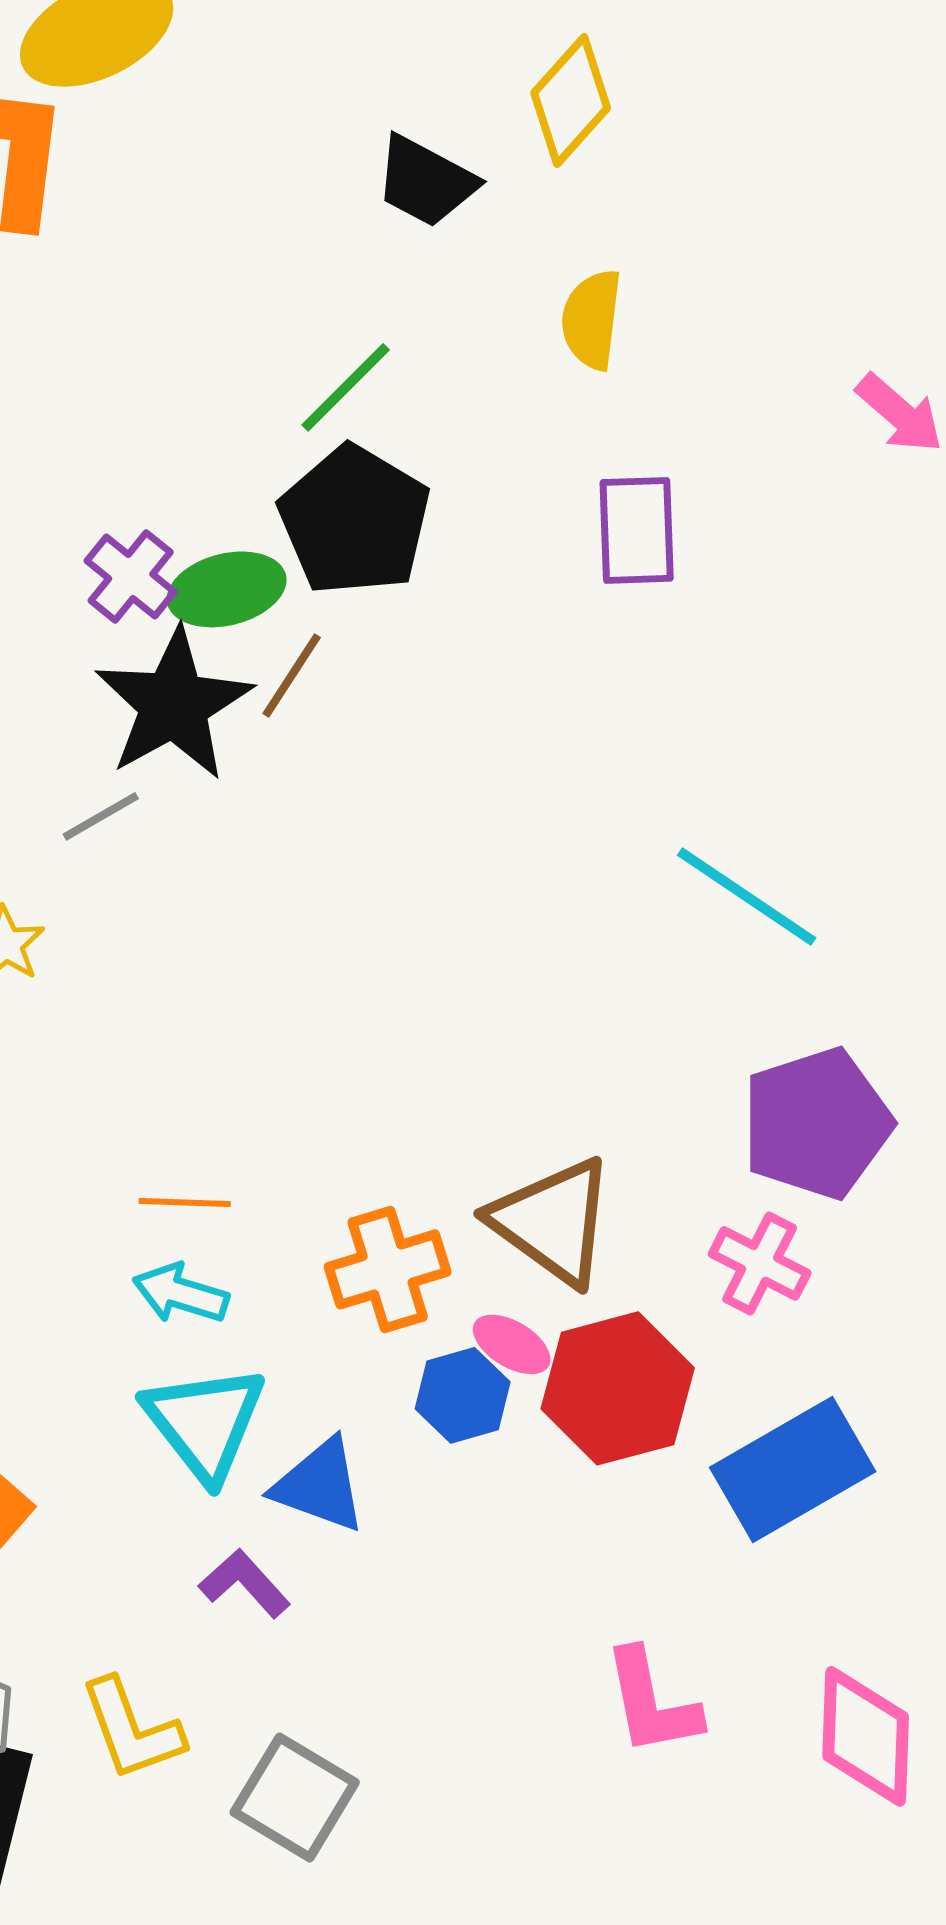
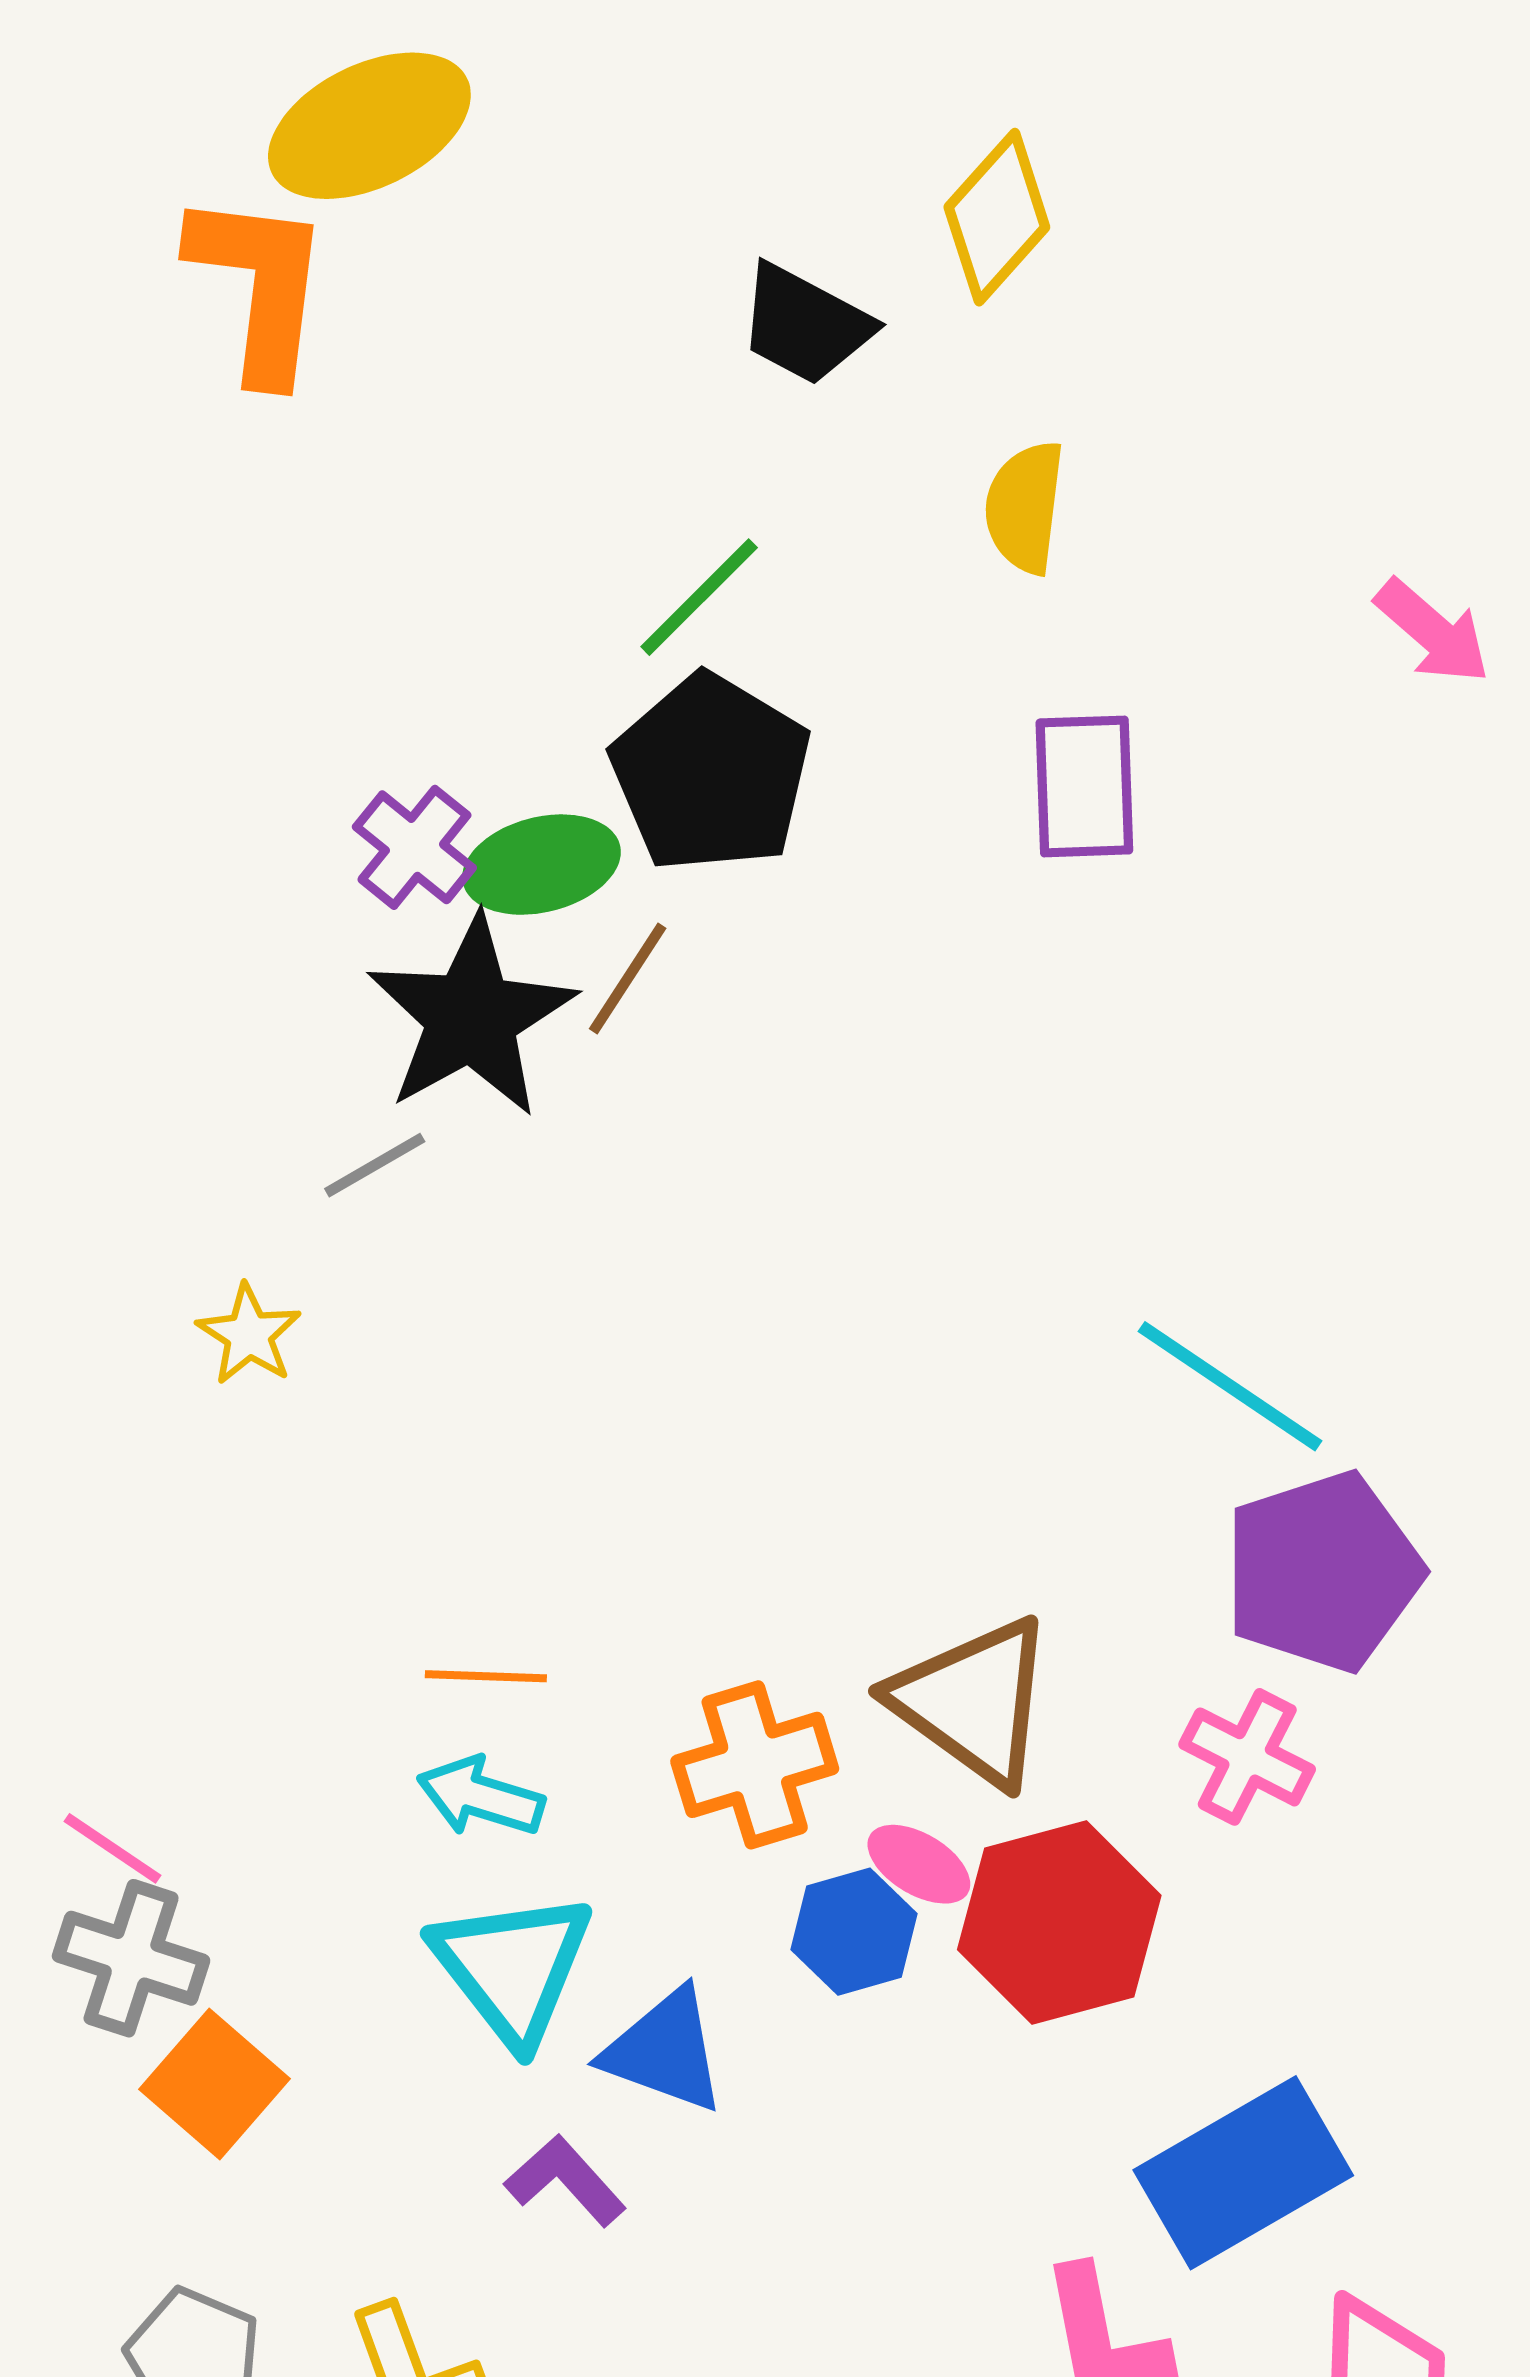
cyan line: (747, 896) -> (1230, 1386), moved
blue rectangle: (793, 1469) -> (1243, 2173), moved

